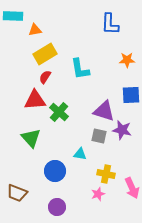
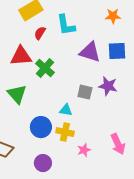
red semicircle: (45, 77) -> (40, 33), moved
purple triangle: (104, 111) -> (90, 52), moved
yellow cross: (106, 174) -> (65, 132), moved

